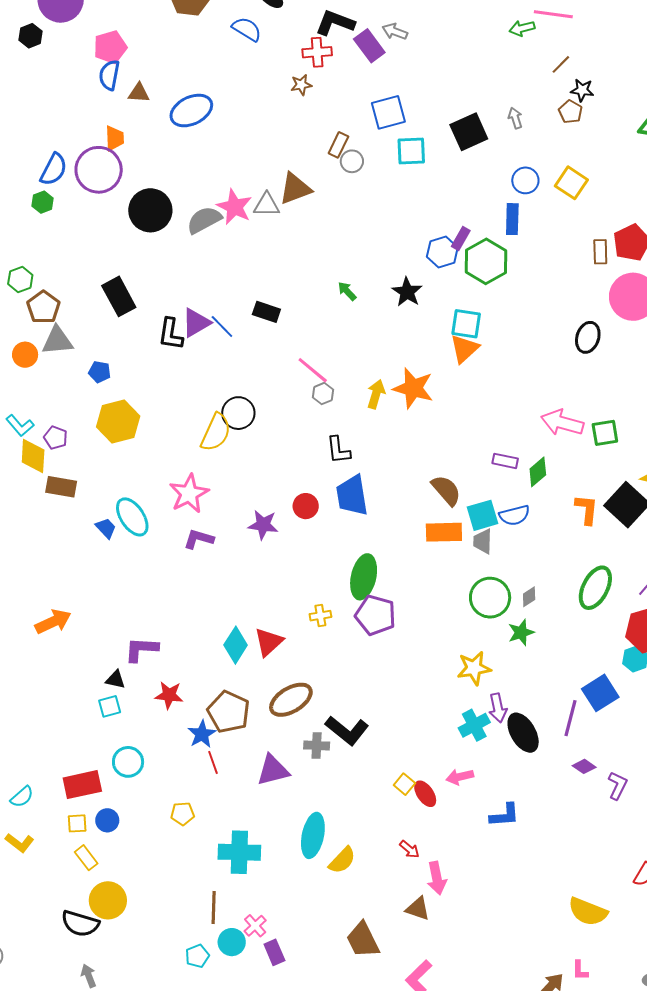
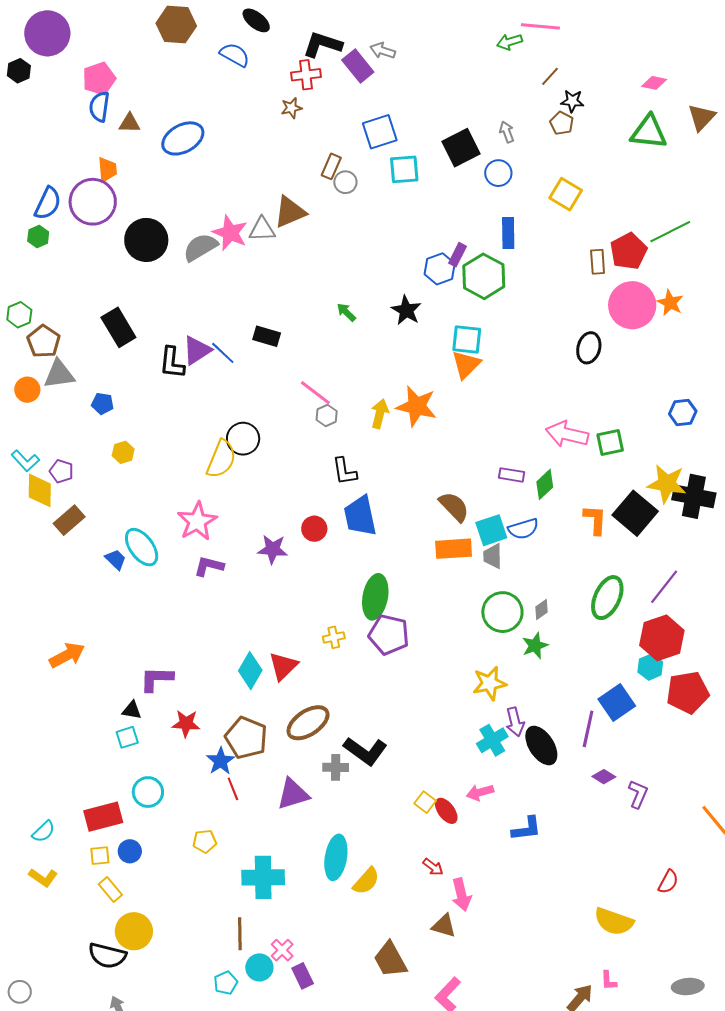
blue circle: (525, 180) -> (498, 173), moved
yellow hexagon: (118, 421) -> (123, 452), size x0.5
brown rectangle: (61, 487) -> (69, 520), turned -48

